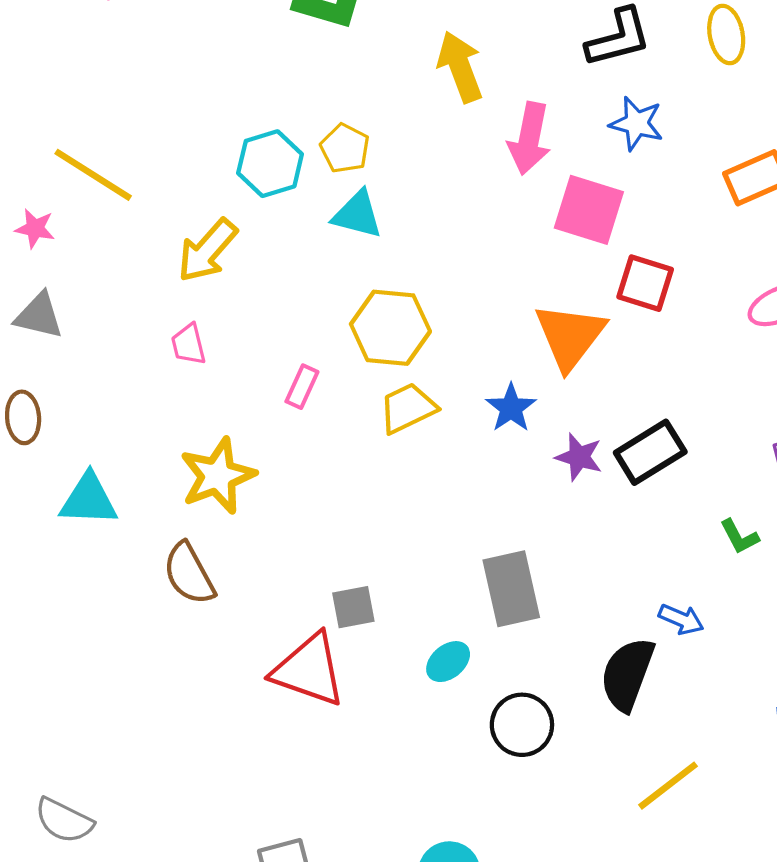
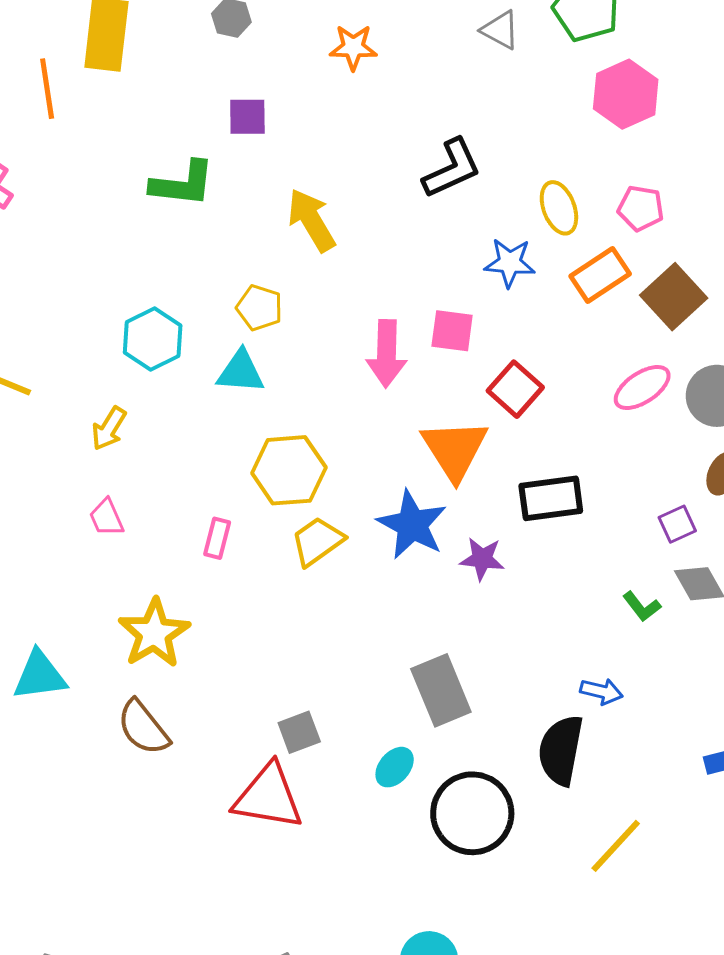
yellow ellipse: (726, 35) -> (559, 208), moved
blue star: (637, 123) -> (510, 263), moved
pink arrow: (529, 139) -> (387, 354), moved
yellow pentagon: (345, 148) -> (259, 308), moved
pink square: (589, 210) -> (452, 331), size x0.7
yellow arrow: (207, 250) -> (109, 428), size x0.7
red square: (645, 283) -> (515, 389), turned 34
blue star: (511, 408) -> (412, 525), size x1.5
black rectangle: (650, 452) -> (551, 498), moved, turned 34
black circle: (522, 725) -> (472, 813), size x1.4

